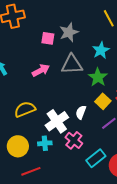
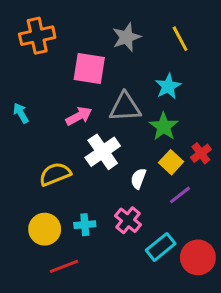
gray star: (69, 32) -> (126, 37), moved
pink square: (48, 38) -> (89, 68), size x1.6
white cross: (57, 121) -> (103, 152), moved

